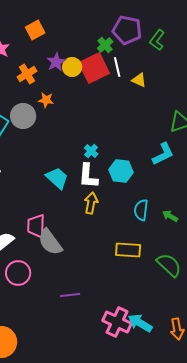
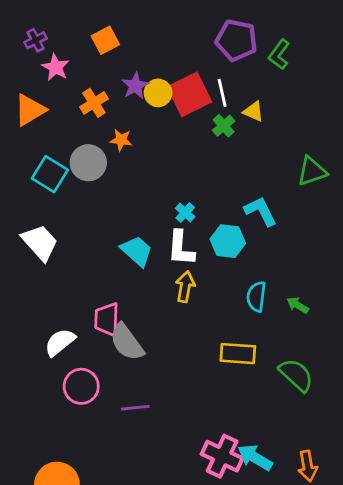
green cross: (105, 45) -> (224, 126), moved
cyan L-shape: (163, 154) -> (261, 211), moved, turned -90
purple line: (70, 295) -> (135, 408), moved

